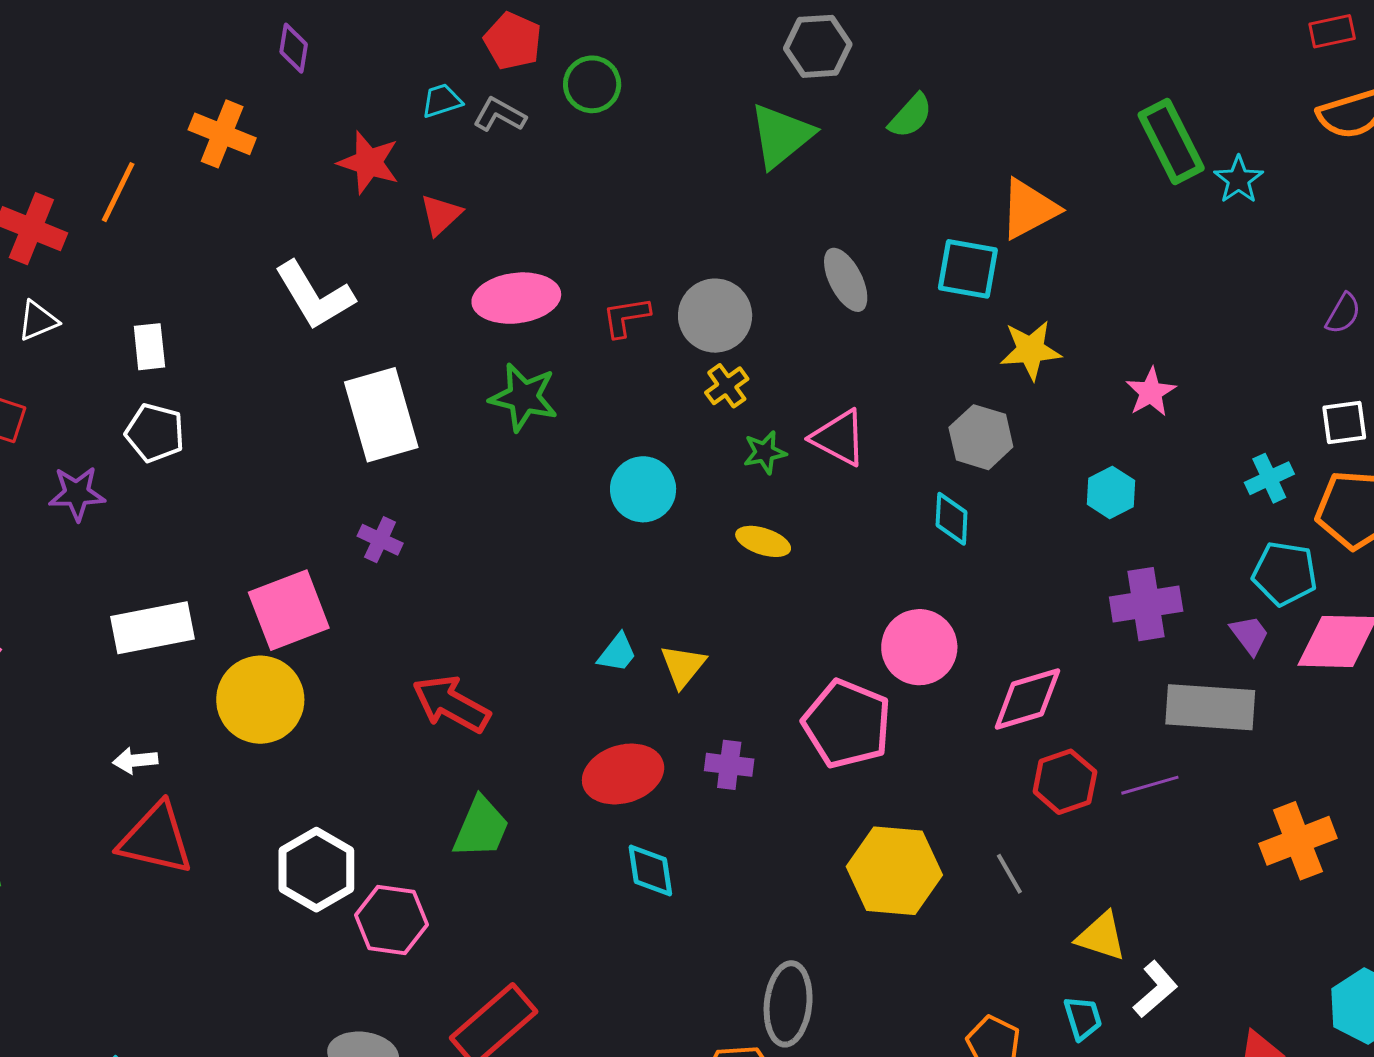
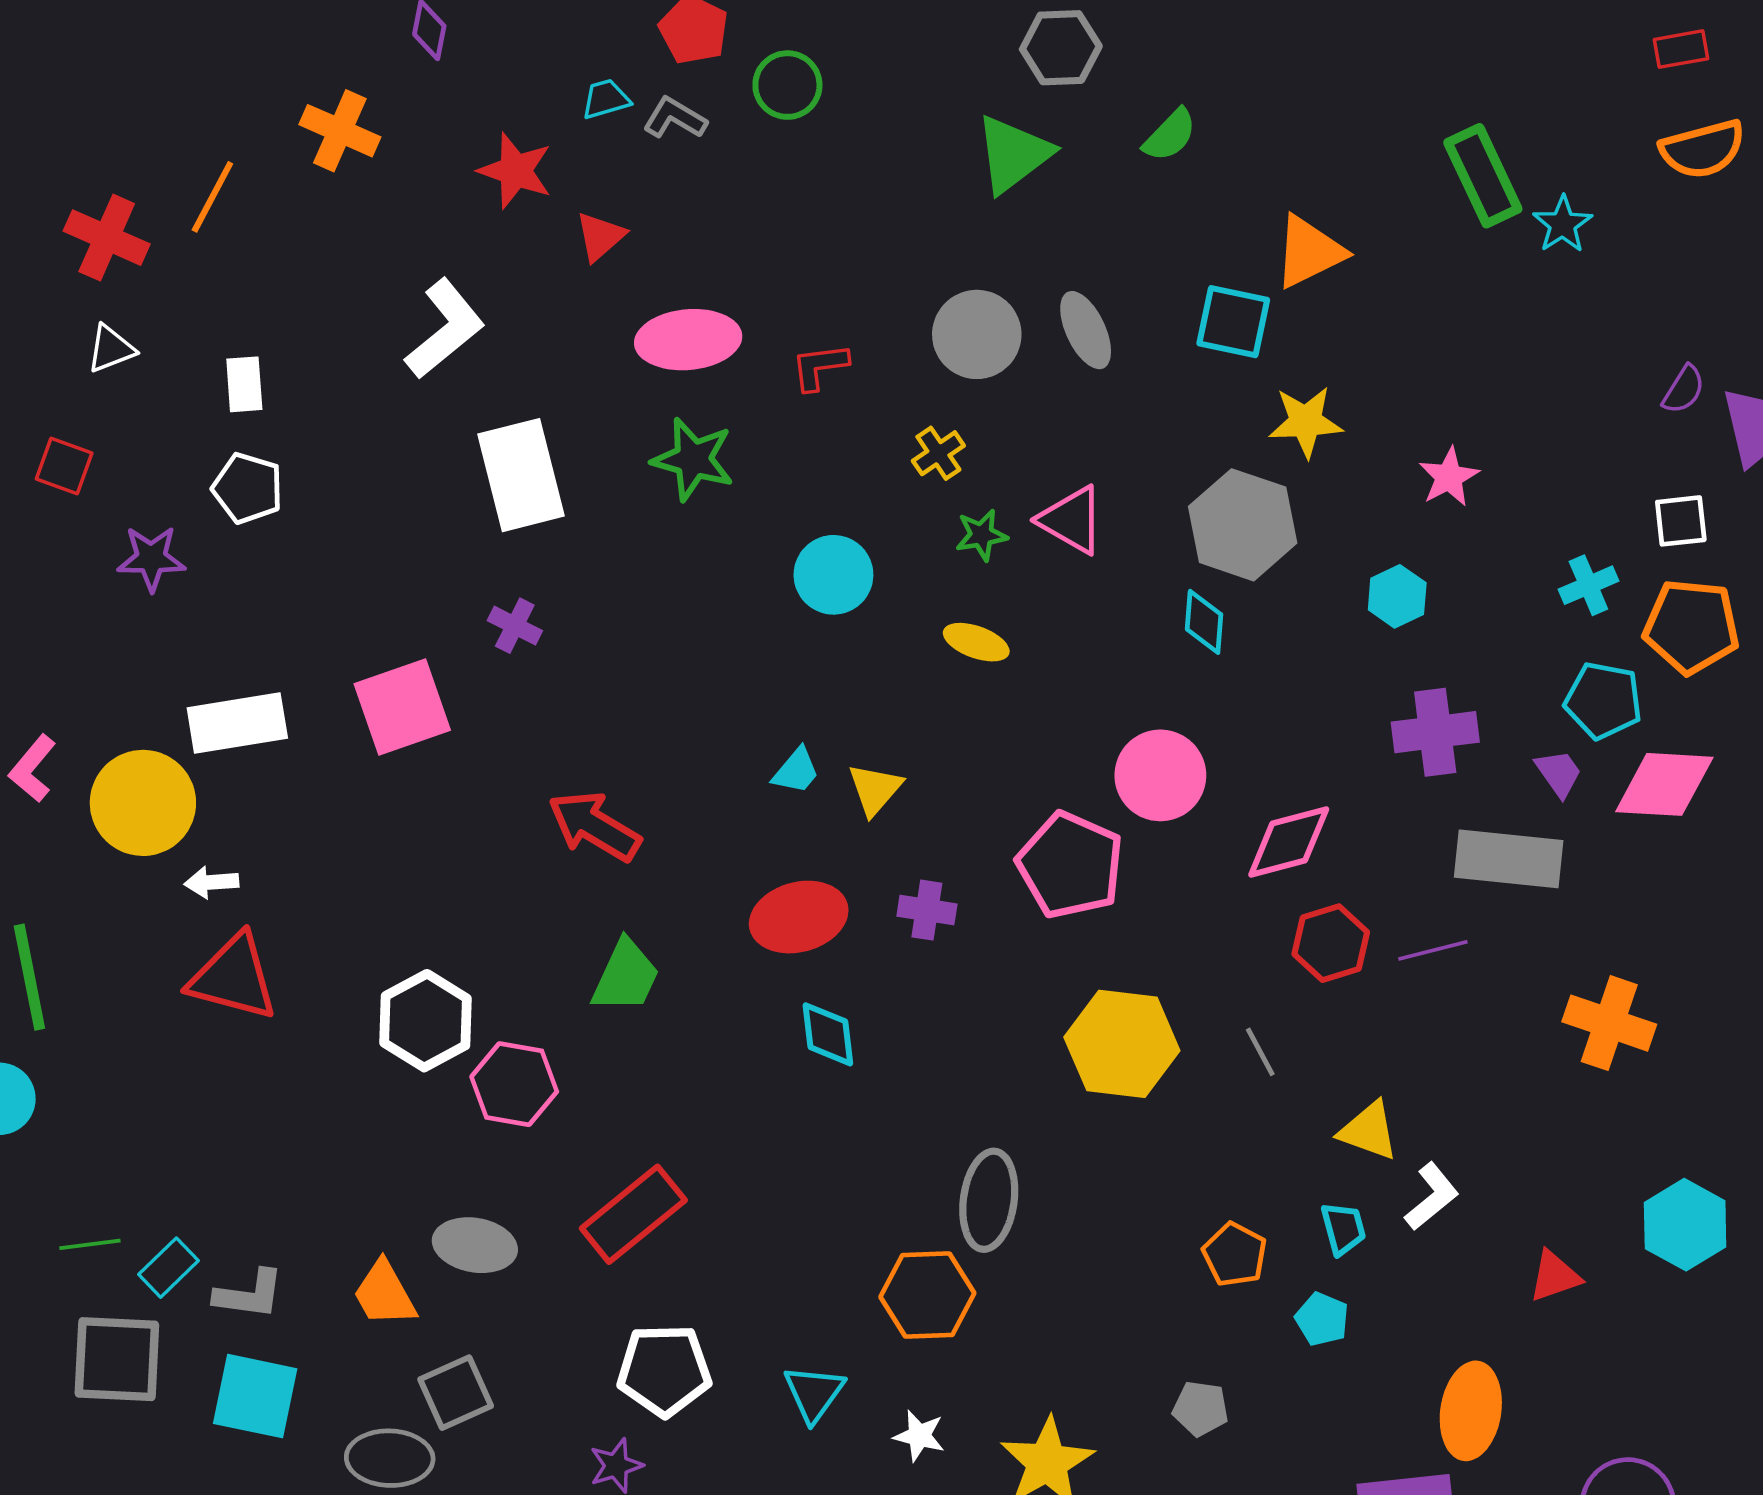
white L-shape: (314, 296) -> (445, 329), turned -100
gray circle: (715, 316) -> (977, 334), moved
gray hexagon: (981, 437) -> (1243, 525), size x1.4
yellow circle: (260, 700) -> (143, 803), moved
orange cross: (1298, 841) -> (1609, 1023), turned 38

